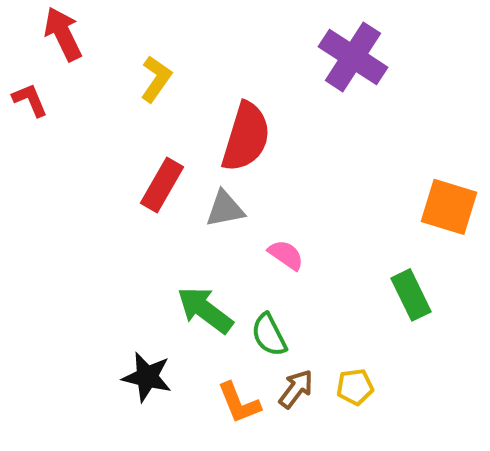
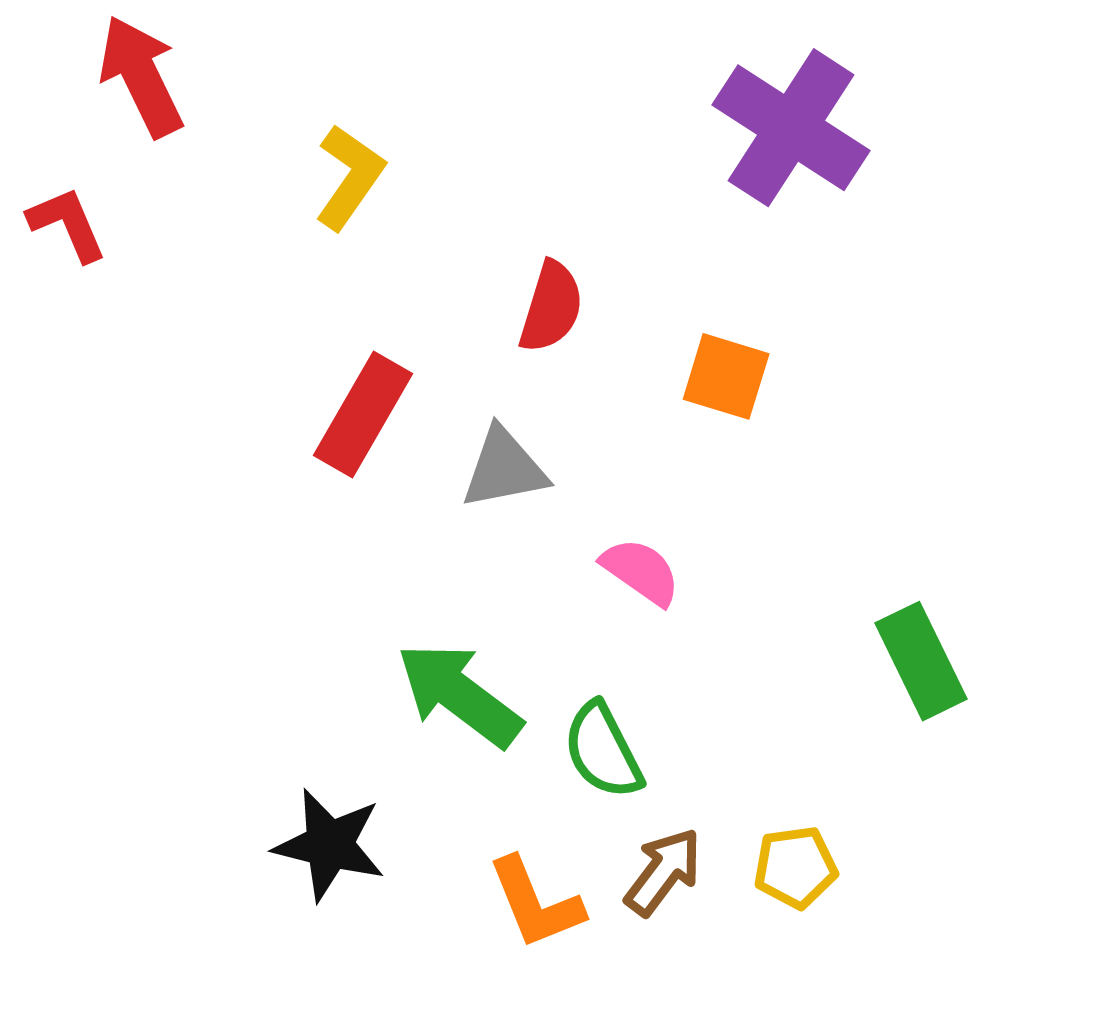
red semicircle: (246, 137) -> (551, 307), size x0.6
orange square: (449, 207) -> (726, 376), moved, size x0.7

